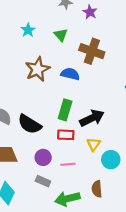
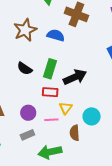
black semicircle: (30, 124) -> (25, 68), moved, size x0.7
yellow triangle: (94, 144) -> (66, 108), moved
gray rectangle: (43, 181) -> (27, 135), turned -48
brown semicircle: (97, 189) -> (75, 133), moved

